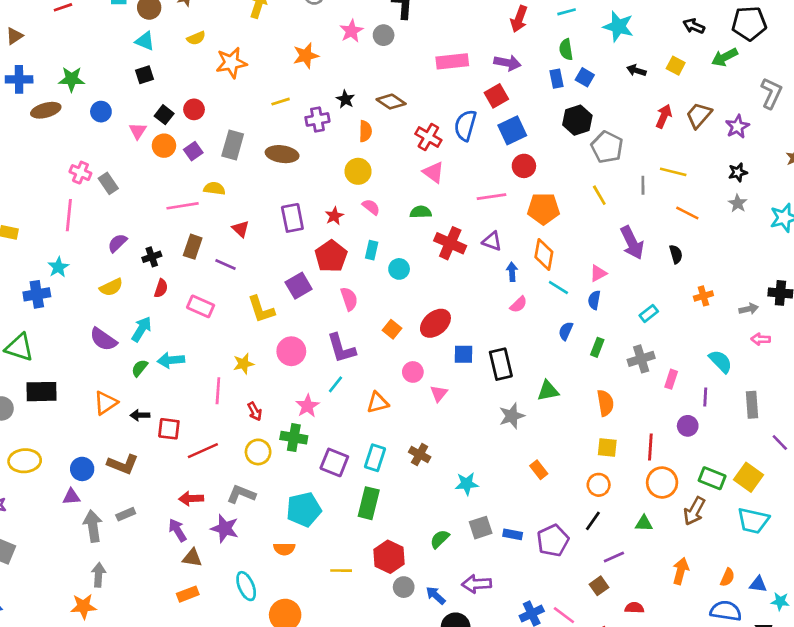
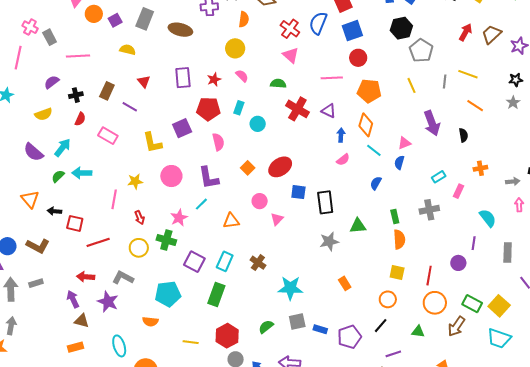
pink line: (183, 206) -> (78, 56), moved
red pentagon: (331, 256) -> (208, 109), turned 30
pink arrow: (761, 339) -> (519, 205), turned 80
green rectangle: (597, 347) -> (395, 216), moved, turned -40
pink rectangle: (671, 379) -> (459, 191), moved
orange triangle: (106, 403) -> (30, 199), turned -42
cyan star: (467, 484) -> (290, 288), size x1.4

